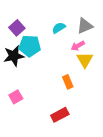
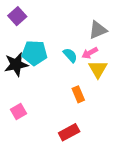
purple square: (17, 28) -> (17, 16), moved
cyan semicircle: (59, 28) -> (70, 55), moved, turned 80

